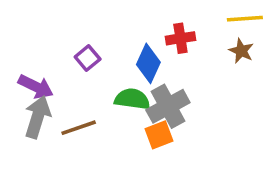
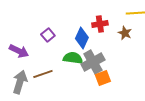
brown star: (241, 51) -> (125, 33), moved
gray arrow: (38, 117) -> (20, 82), moved
orange square: (159, 135) -> (103, 78), moved

